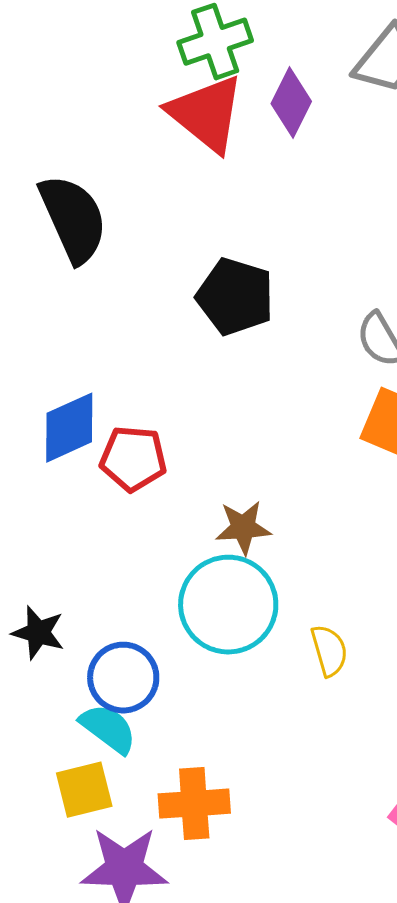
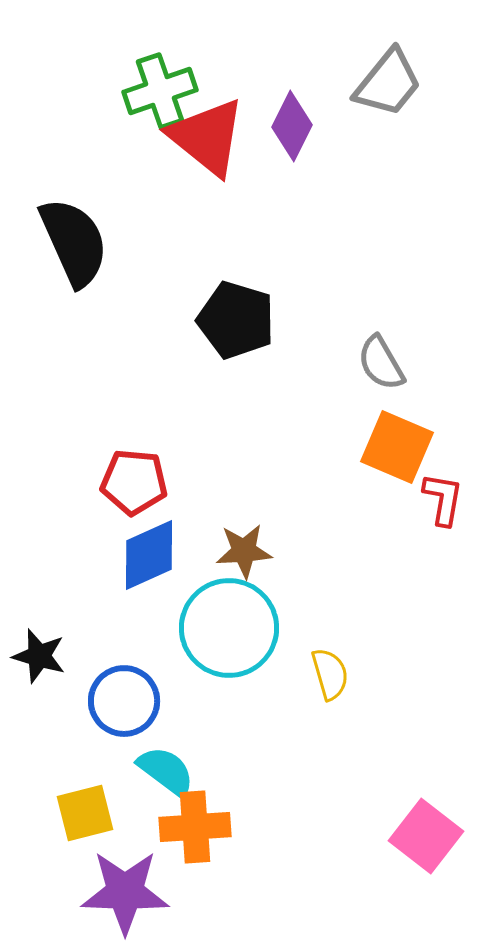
green cross: (215, 42) -> (160, 91), moved
blue diamond: (69, 428) -> (149, 555), moved
cyan semicircle: (108, 729) -> (166, 771), moved

